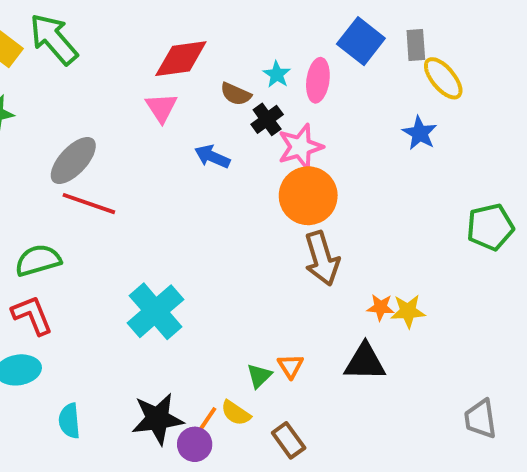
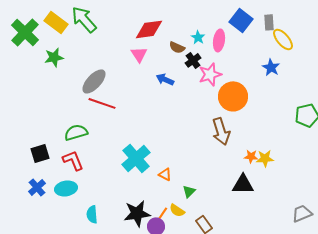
orange circle: (308, 196) -> (233, 96), moved
orange triangle: (291, 366) -> (165, 174), moved, turned -32
gray trapezoid: (480, 419) -> (302, 213), turned 75

